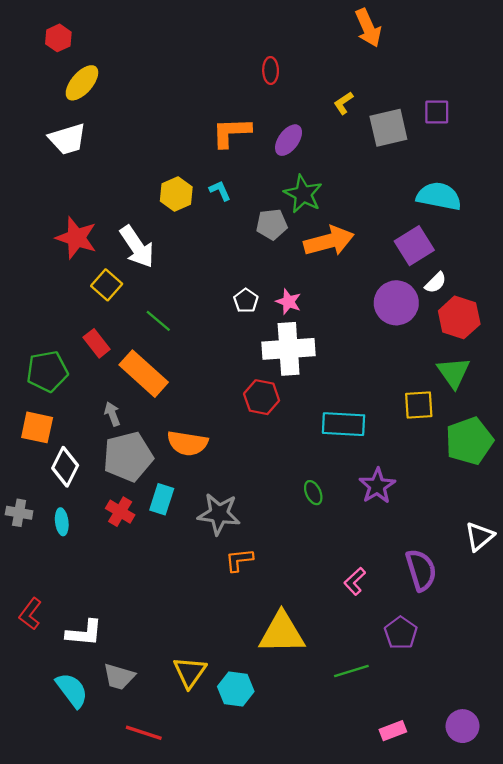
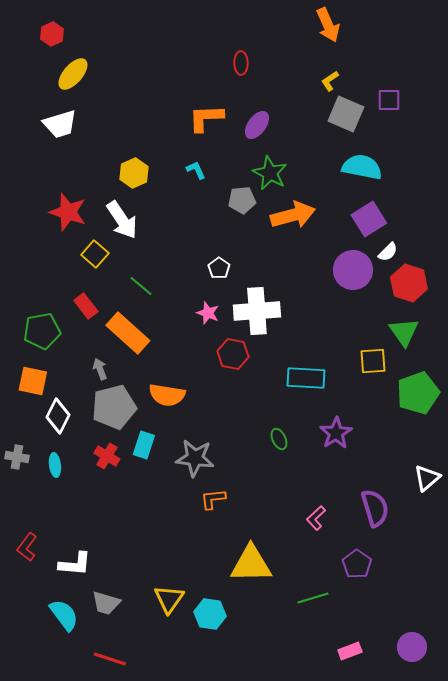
yellow L-shape: (344, 103) -> (330, 81), moved
gray square: (388, 128) -> (346, 114), turned 36
yellow hexagon: (176, 194) -> (134, 173), moved
cyan semicircle: (439, 196) -> (362, 167), moved
pink star: (289, 302) -> (208, 313), moved
red line: (144, 733) -> (110, 659), moved

